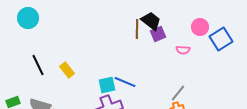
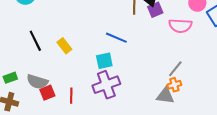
pink semicircle: (183, 50) -> (180, 26), size x1.6
blue line: (125, 82) -> (116, 38), moved

